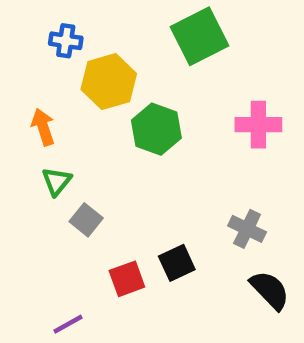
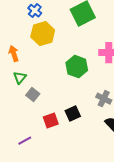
blue cross: (66, 41) -> (35, 11), moved, turned 32
green hexagon: (156, 129) -> (77, 67), moved

